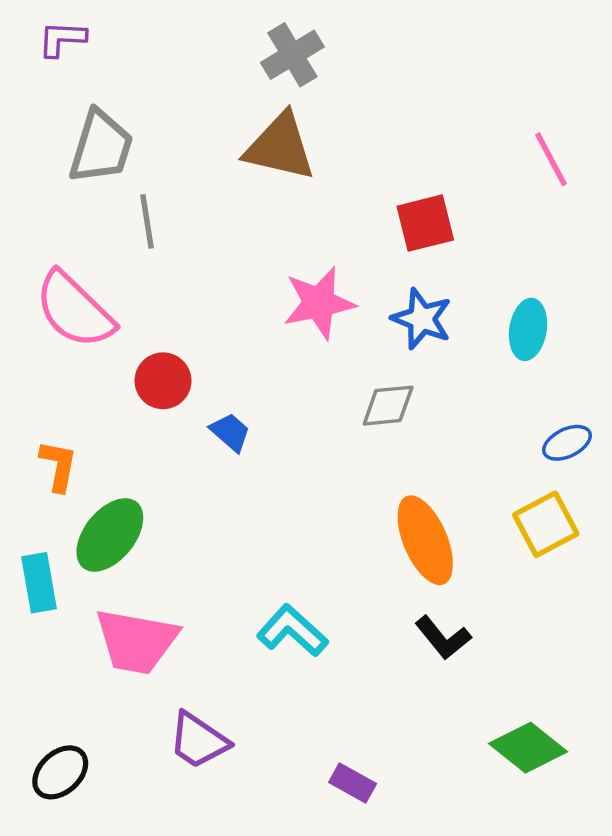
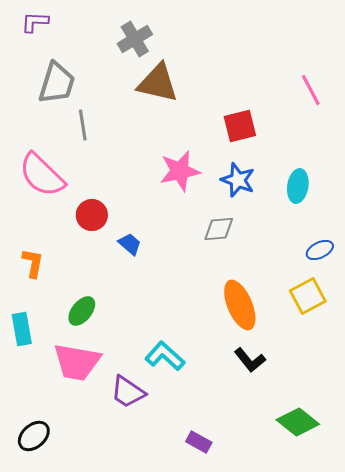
gray cross: (292, 55) -> (135, 39), moved
green ellipse: (110, 535) -> (82, 311), moved, size x0.7
purple trapezoid: (198, 740) -> (128, 392), moved

